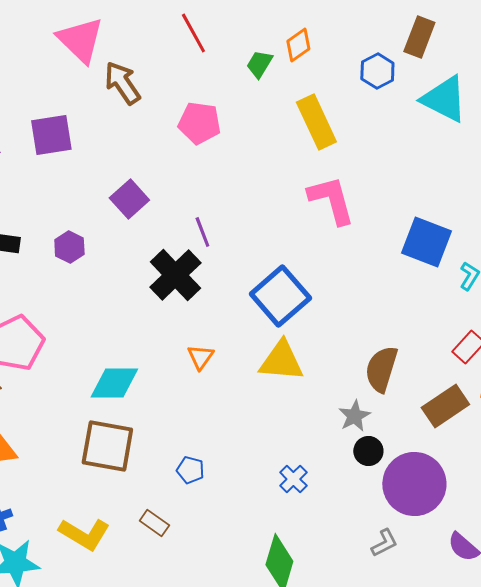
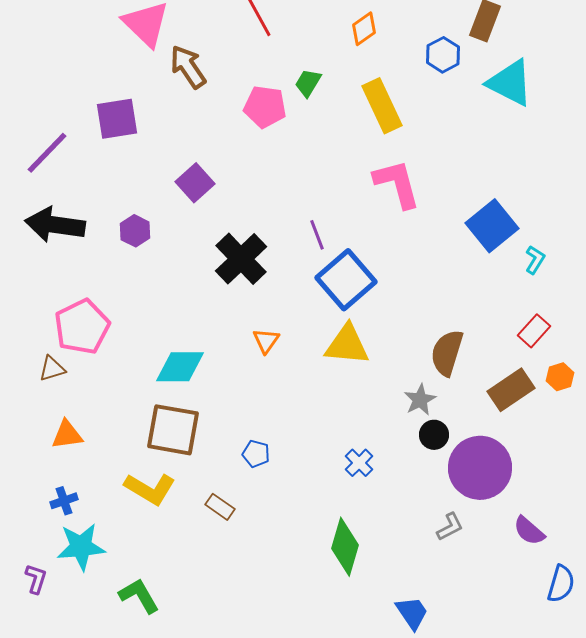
green trapezoid: (259, 64) -> (308, 83), moved
purple line: (202, 232) -> (317, 235), moved
blue square: (426, 242) -> (492, 226), turned 30
yellow L-shape: (84, 534) -> (150, 489), moved

